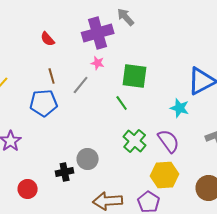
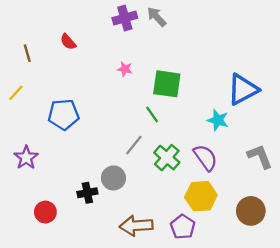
purple cross: (98, 33) -> (125, 18), moved, size x0.7
brown line: (52, 76) -> (27, 53), moved
gray line: (81, 85) -> (134, 145), moved

